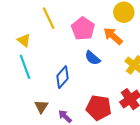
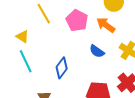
blue semicircle: (93, 58) -> (97, 51), moved

